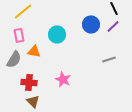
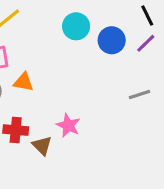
cyan circle: (57, 34) -> (76, 26), moved
brown triangle: (33, 101) -> (42, 146), moved

